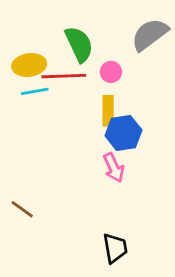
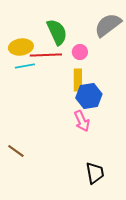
black trapezoid: (115, 248) -> (95, 173), moved

